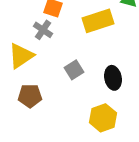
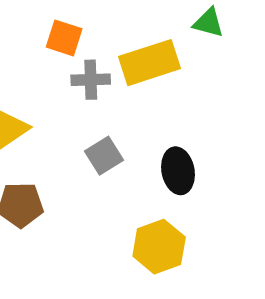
gray cross: (43, 30) -> (91, 80), moved, turned -36

